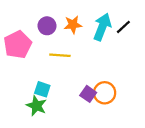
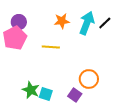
purple circle: (47, 26) -> (19, 22), moved
cyan square: (42, 89) -> (46, 94), moved
purple square: (88, 94) -> (75, 95), moved

